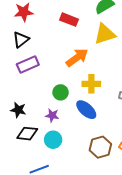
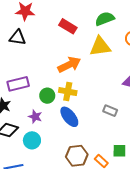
black triangle: (21, 40) -> (18, 38), turned 36
purple rectangle: (28, 64) -> (18, 84), moved
yellow cross: (91, 84) -> (68, 92), moved

